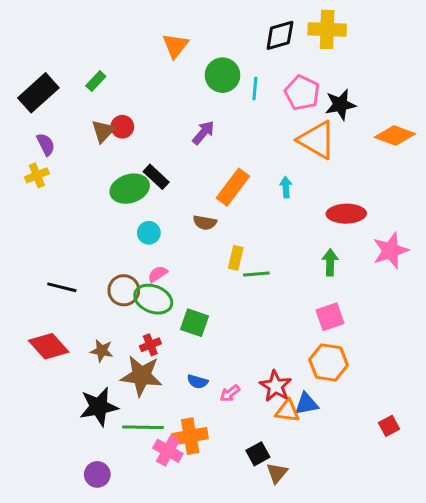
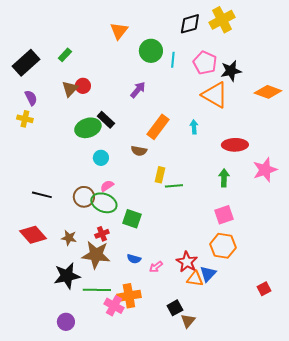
yellow cross: (327, 29) -> (222, 20), turned -30
yellow cross: (37, 175) -> (25, 119), turned 35
blue triangle: (306, 404) -> (208, 274), turned -36

